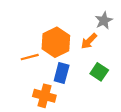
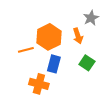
orange arrow: (89, 41) -> (78, 36), turned -63

